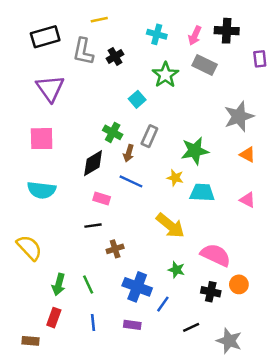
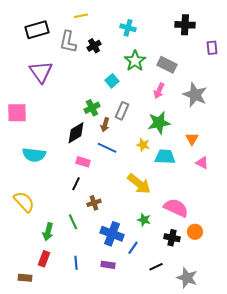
pink arrow: (195, 36) -> (159, 91), moved
gray rectangle: (205, 65) -> (167, 65), moved
gray star: (239, 116) -> (195, 95), turned -30
green cross: (113, 132) -> (92, 108), turned 35
pink square: (42, 139) -> (17, 113), moved
orange triangle: (248, 154) -> (192, 139), moved, turned 32
black line: (93, 226) -> (76, 184), turned -56
green line: (88, 284) -> (73, 222), moved

